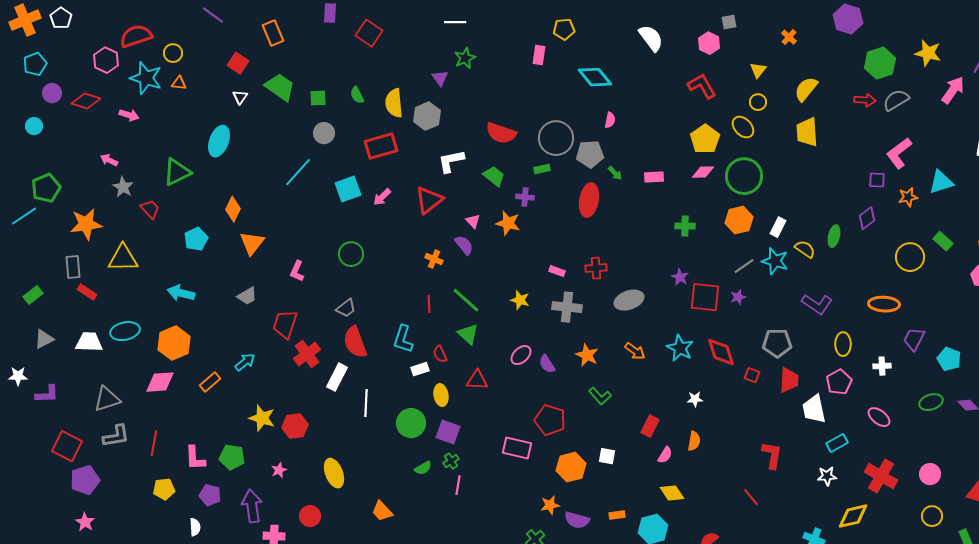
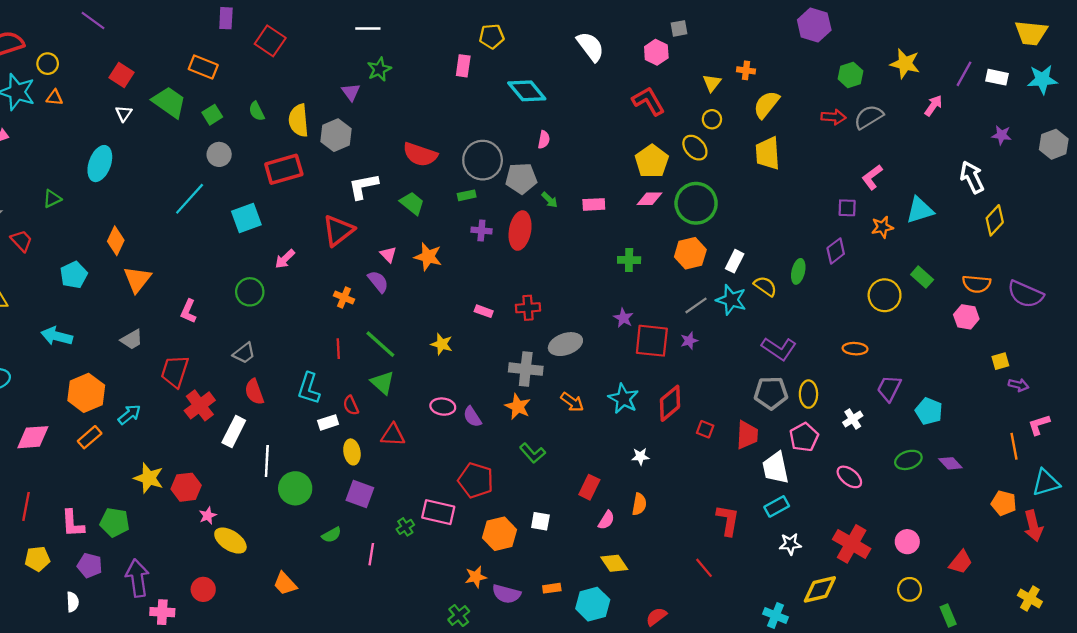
orange rectangle: (273, 33) -> (203, 67), moved, turned -45
orange cross: (789, 37) -> (746, 70), moved, turned -35
green hexagon: (880, 63) -> (850, 75), size x0.7
pink arrow: (953, 90) -> (933, 106), size x0.7
green square: (318, 98) -> (212, 115), turned -30
pink L-shape: (899, 153) -> (872, 177), size x0.7
green triangle: (177, 172) -> (52, 199), size x0.6
pink arrow: (382, 197) -> (285, 259), moved
purple cross: (525, 197) -> (481, 231), moved
orange ellipse: (884, 304) -> (855, 349), size x0.7
gray cross: (567, 307) -> (526, 369), moved
red semicircle: (355, 342) -> (254, 392), size x0.7
orange hexagon: (174, 343) -> (86, 393), moved
gray pentagon: (777, 343) -> (771, 393), moved
red diamond: (721, 352) -> (670, 403), turned 68
pink ellipse: (521, 355) -> (443, 407), turned 50
white cross: (882, 366) -> (853, 419), turned -30
green circle: (411, 423) -> (295, 488), moved
cyan rectangle: (837, 443) -> (777, 506), moved
green cross: (451, 461) -> (405, 527), moved
pink star: (279, 470) -> (208, 516), moved
yellow ellipse: (334, 473) -> (230, 541), turned -36

